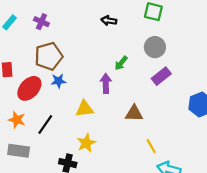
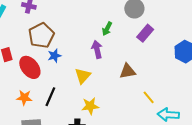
red ellipse: (29, 88) -> (30, 67), turned -70
yellow triangle: (85, 109) -> (83, 76), turned -30
yellow star: (86, 143) -> (90, 106), turned 30

